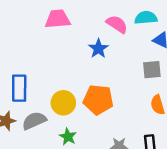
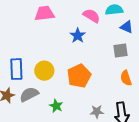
orange pentagon: (98, 100) -> (79, 76), turned -30
yellow circle: (63, 103) -> (44, 71), moved

